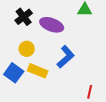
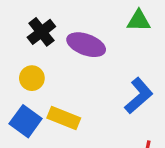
yellow circle: (27, 49) -> (32, 78), moved
blue L-shape: (66, 57) -> (139, 96), moved

